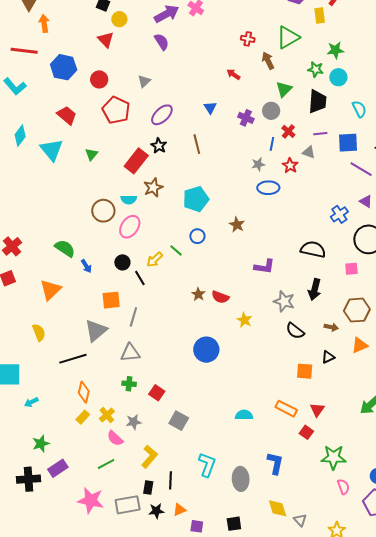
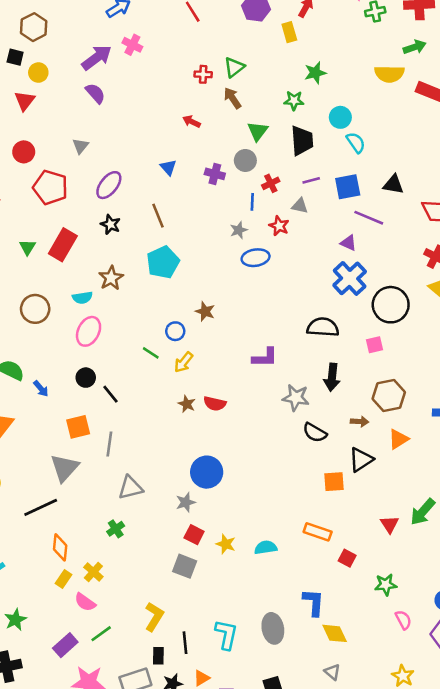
green triangle: (288, 37) -> (234, 67), moved, size x0.7
red triangle: (106, 40) -> (25, 101), turned 30
cyan circle: (338, 77) -> (340, 117), moved
red cross: (288, 131) -> (271, 183), turned 32
red rectangle: (136, 161) -> (63, 245), moved
cyan pentagon: (196, 199) -> (163, 262), moved
purple triangle: (366, 201) -> (348, 243), moved
brown circle: (103, 211) -> (35, 309), moved
blue cross: (339, 214) -> (350, 278), size x1.5
brown star: (237, 225) -> (205, 311), moved
yellow arrow: (155, 260) -> (184, 362), moved
yellow star: (244, 320) -> (226, 544), moved
gray triangle: (130, 353) -> (130, 488), moved
black triangle: (328, 357) -> (361, 460), size x1.5
green cross: (129, 384) -> (116, 529), turned -32
red square: (157, 393) -> (194, 535), moved
red triangle: (317, 410) -> (389, 524), moved
gray star: (134, 422) -> (186, 502), moved
pink semicircle: (115, 438) -> (85, 602), moved
green star: (333, 457) -> (386, 585), size x0.7
cyan L-shape: (207, 465) -> (226, 635), moved
purple rectangle: (58, 468) -> (65, 645), moved
yellow diamond: (278, 508) -> (335, 633), moved
gray triangle: (300, 520) -> (332, 672), moved

